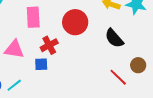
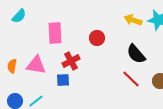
red circle: (75, 22) -> (97, 38), size x0.6
red line: (118, 77) -> (131, 79), moved

